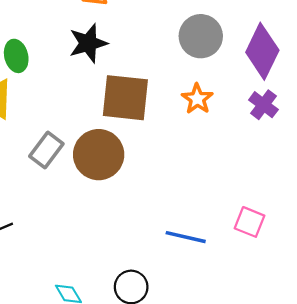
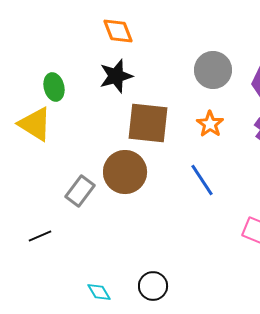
gray rectangle: (46, 150) -> (80, 191), moved
blue line: (186, 237) -> (202, 180), moved, turned 44

